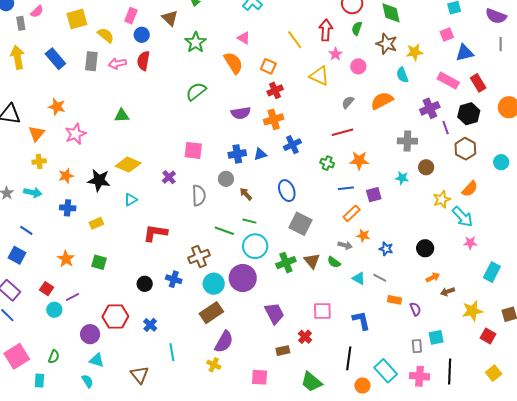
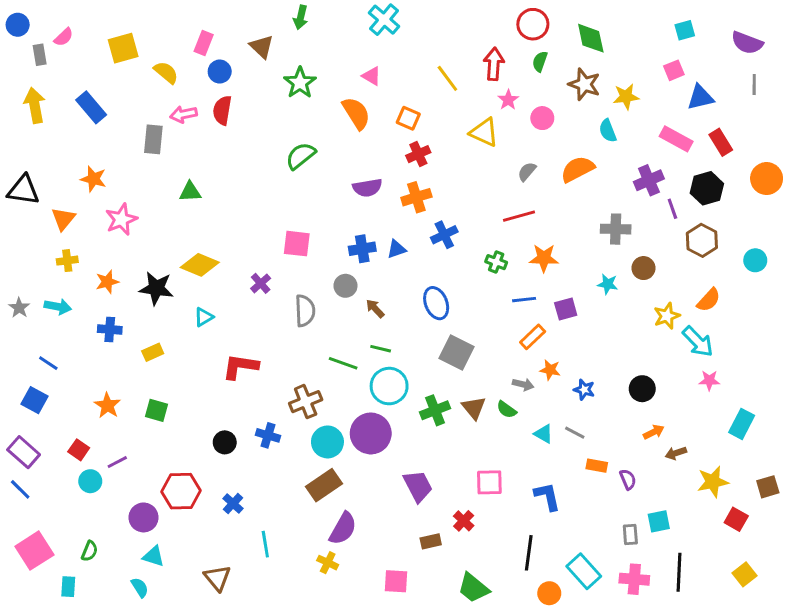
gray rectangle: (91, 61) -> (153, 139), moved

